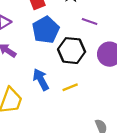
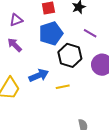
blue arrow: (41, 80) -> (39, 75), turned 84

